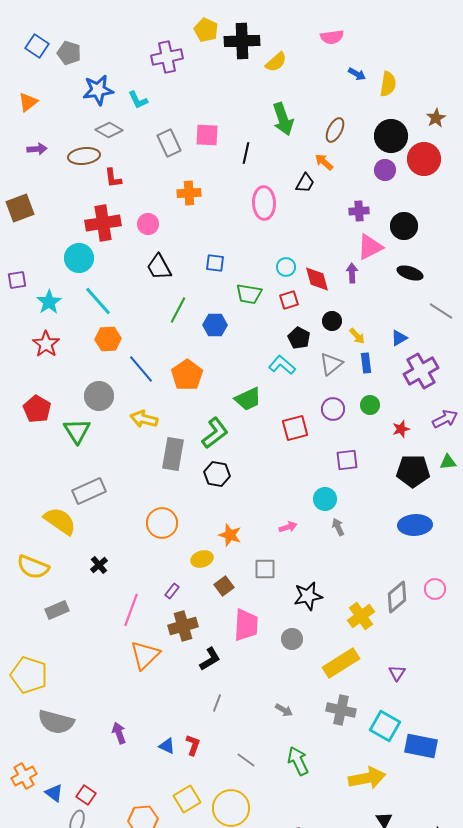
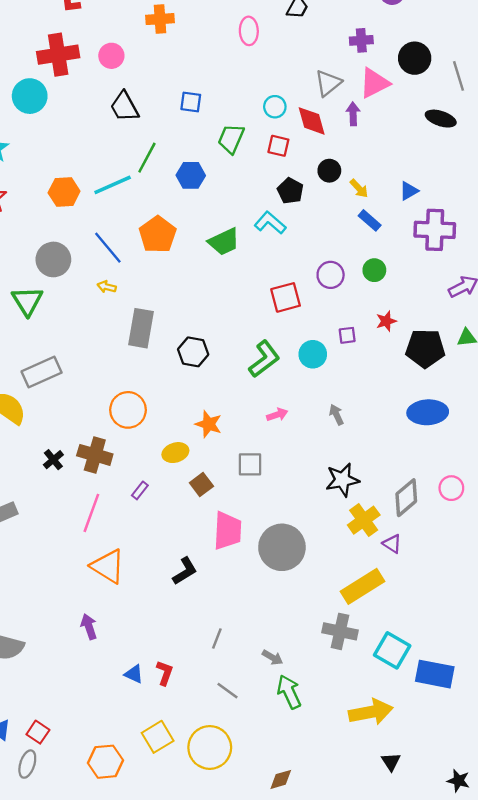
pink ellipse: (264, 203) -> (249, 31), size x0.7
black ellipse: (410, 273) -> (441, 119), moved
green trapezoid: (249, 294) -> (231, 139), turned 104
red square: (289, 300) -> (278, 146), turned 30
cyan line: (98, 301) -> (113, 185), moved, turned -72
gray line: (441, 311) -> (458, 76), moved, turned 40
blue rectangle: (366, 363) -> (370, 220), turned -42
gray triangle: (331, 364) -> (328, 83), moved
blue line: (141, 369) -> (108, 248), moved
purple cross: (421, 371) -> (435, 230), turned 32
green trapezoid: (248, 399) -> (224, 242), moved
yellow arrow: (144, 419) -> (107, 287), size x0.6
red star: (401, 429) -> (386, 321), moved
green L-shape: (215, 433) -> (264, 359), moved
purple square: (347, 460) -> (347, 335), size x0.7
cyan circle: (325, 499) -> (313, 354), moved
black star: (308, 596) -> (342, 480), moved
brown cross: (183, 626) -> (95, 455), moved, turned 32
gray circle: (292, 639) -> (282, 547), size x1.8
orange triangle: (145, 655) -> (108, 566), turned -44
yellow rectangle: (341, 663) -> (363, 586), moved
purple triangle: (397, 673) -> (392, 544), moved, turned -30
gray line: (217, 703) -> (217, 639), moved
gray arrow: (284, 710) -> (272, 657), moved
purple arrow: (119, 733) -> (89, 627), moved

